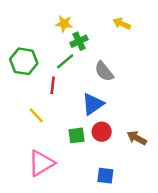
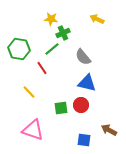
red line: (53, 85) -> (42, 68), turned -40
blue triangle: (93, 104) -> (87, 83), moved, turned 48
brown arrow: (137, 138) -> (109, 130), moved
pink triangle: (41, 163) -> (33, 130), turned 50

